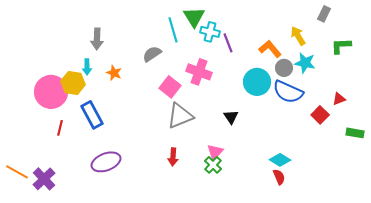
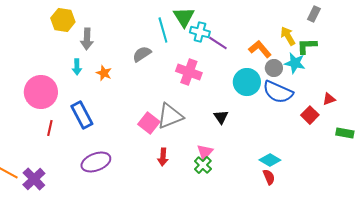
purple line: (228, 43) -> (218, 43), turned -36
green L-shape: (341, 46) -> (307, 46), moved
yellow hexagon: (73, 83) -> (63, 20), moved
pink square: (170, 87) -> (149, 123), moved

